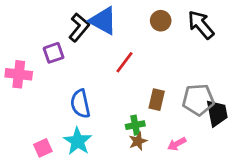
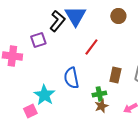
blue triangle: (103, 21) -> (75, 16), turned 30
blue semicircle: (80, 104) -> (71, 78), moved
cyan star: (78, 141) -> (44, 95), moved

